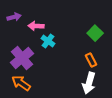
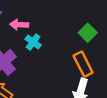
orange rectangle: (91, 60) -> (83, 64), size x1.5

